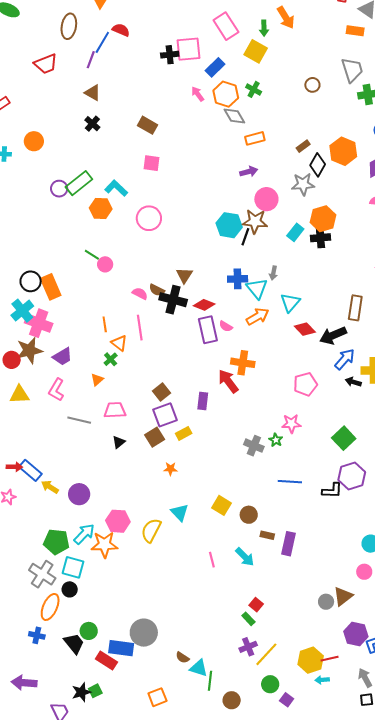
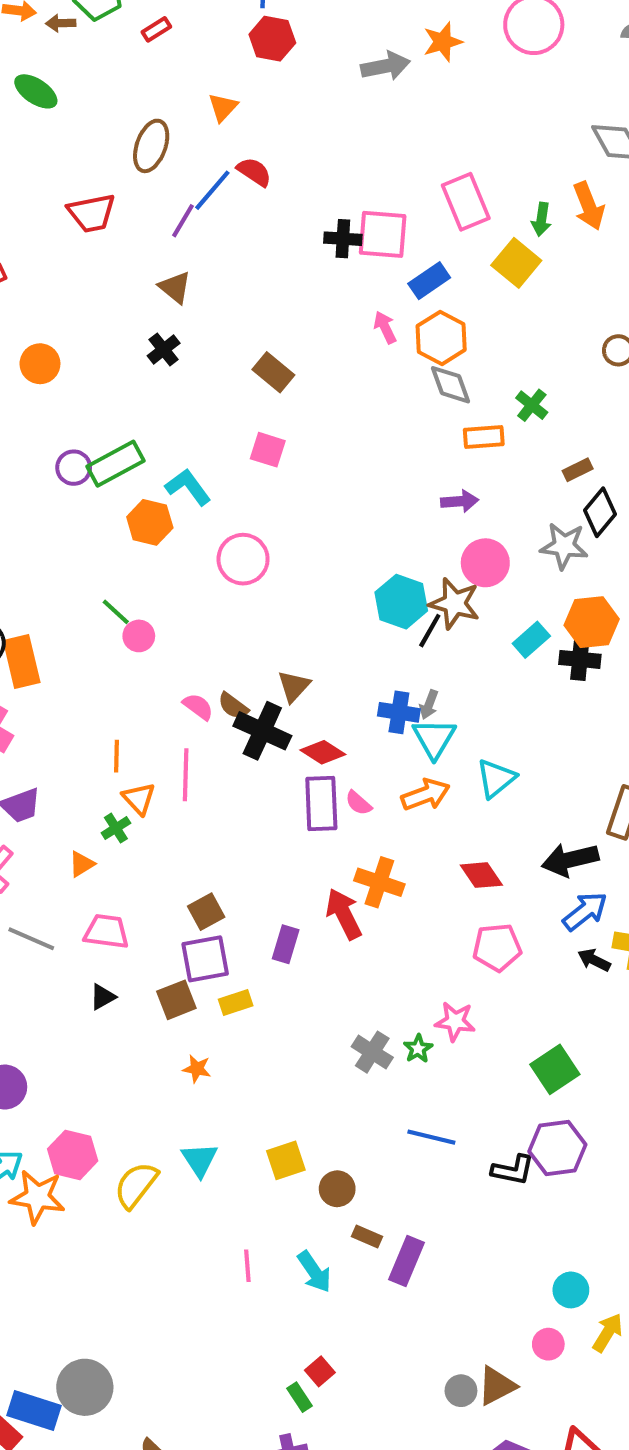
green cross: (254, 89) -> (532, 405), moved
gray arrow: (273, 273) -> (429, 705), moved
red diamond: (305, 329) -> (481, 875), moved
yellow square: (221, 505) -> (286, 1160), turned 30

